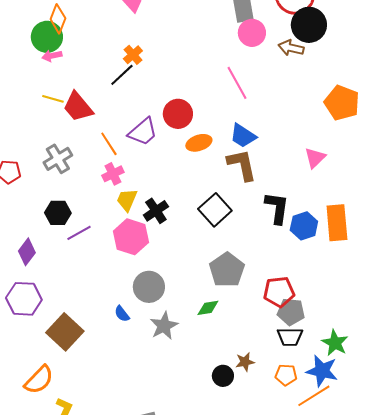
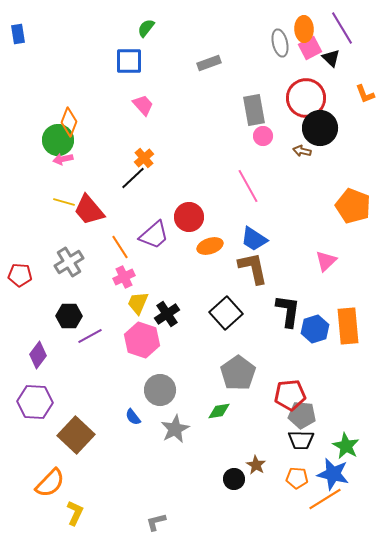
pink circle: (252, 33) -> (263, 136), size x0.7
brown arrow: (291, 48) -> (302, 151), size x0.7
brown star: (245, 362) -> (256, 465), turned -30

